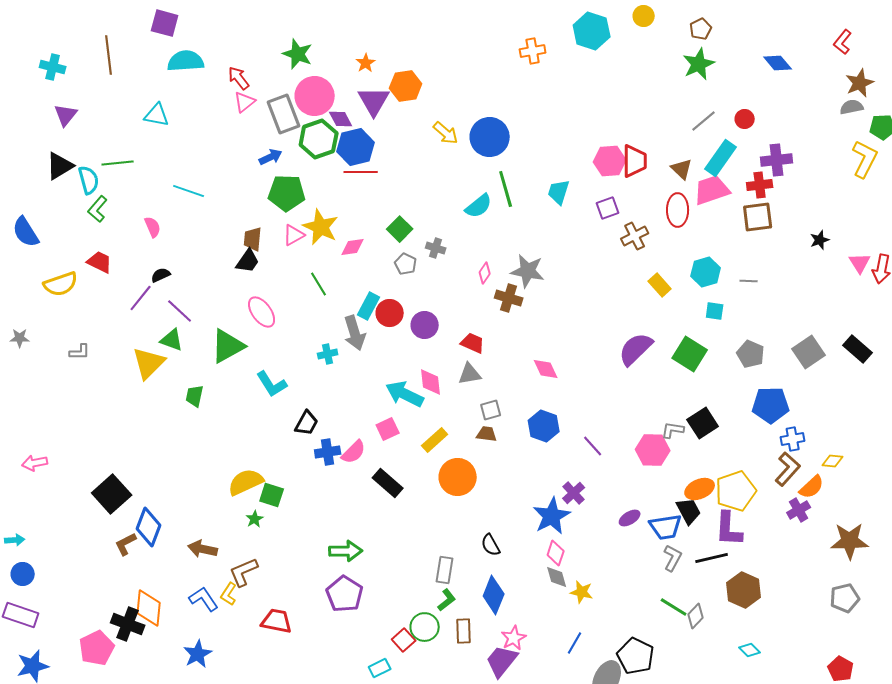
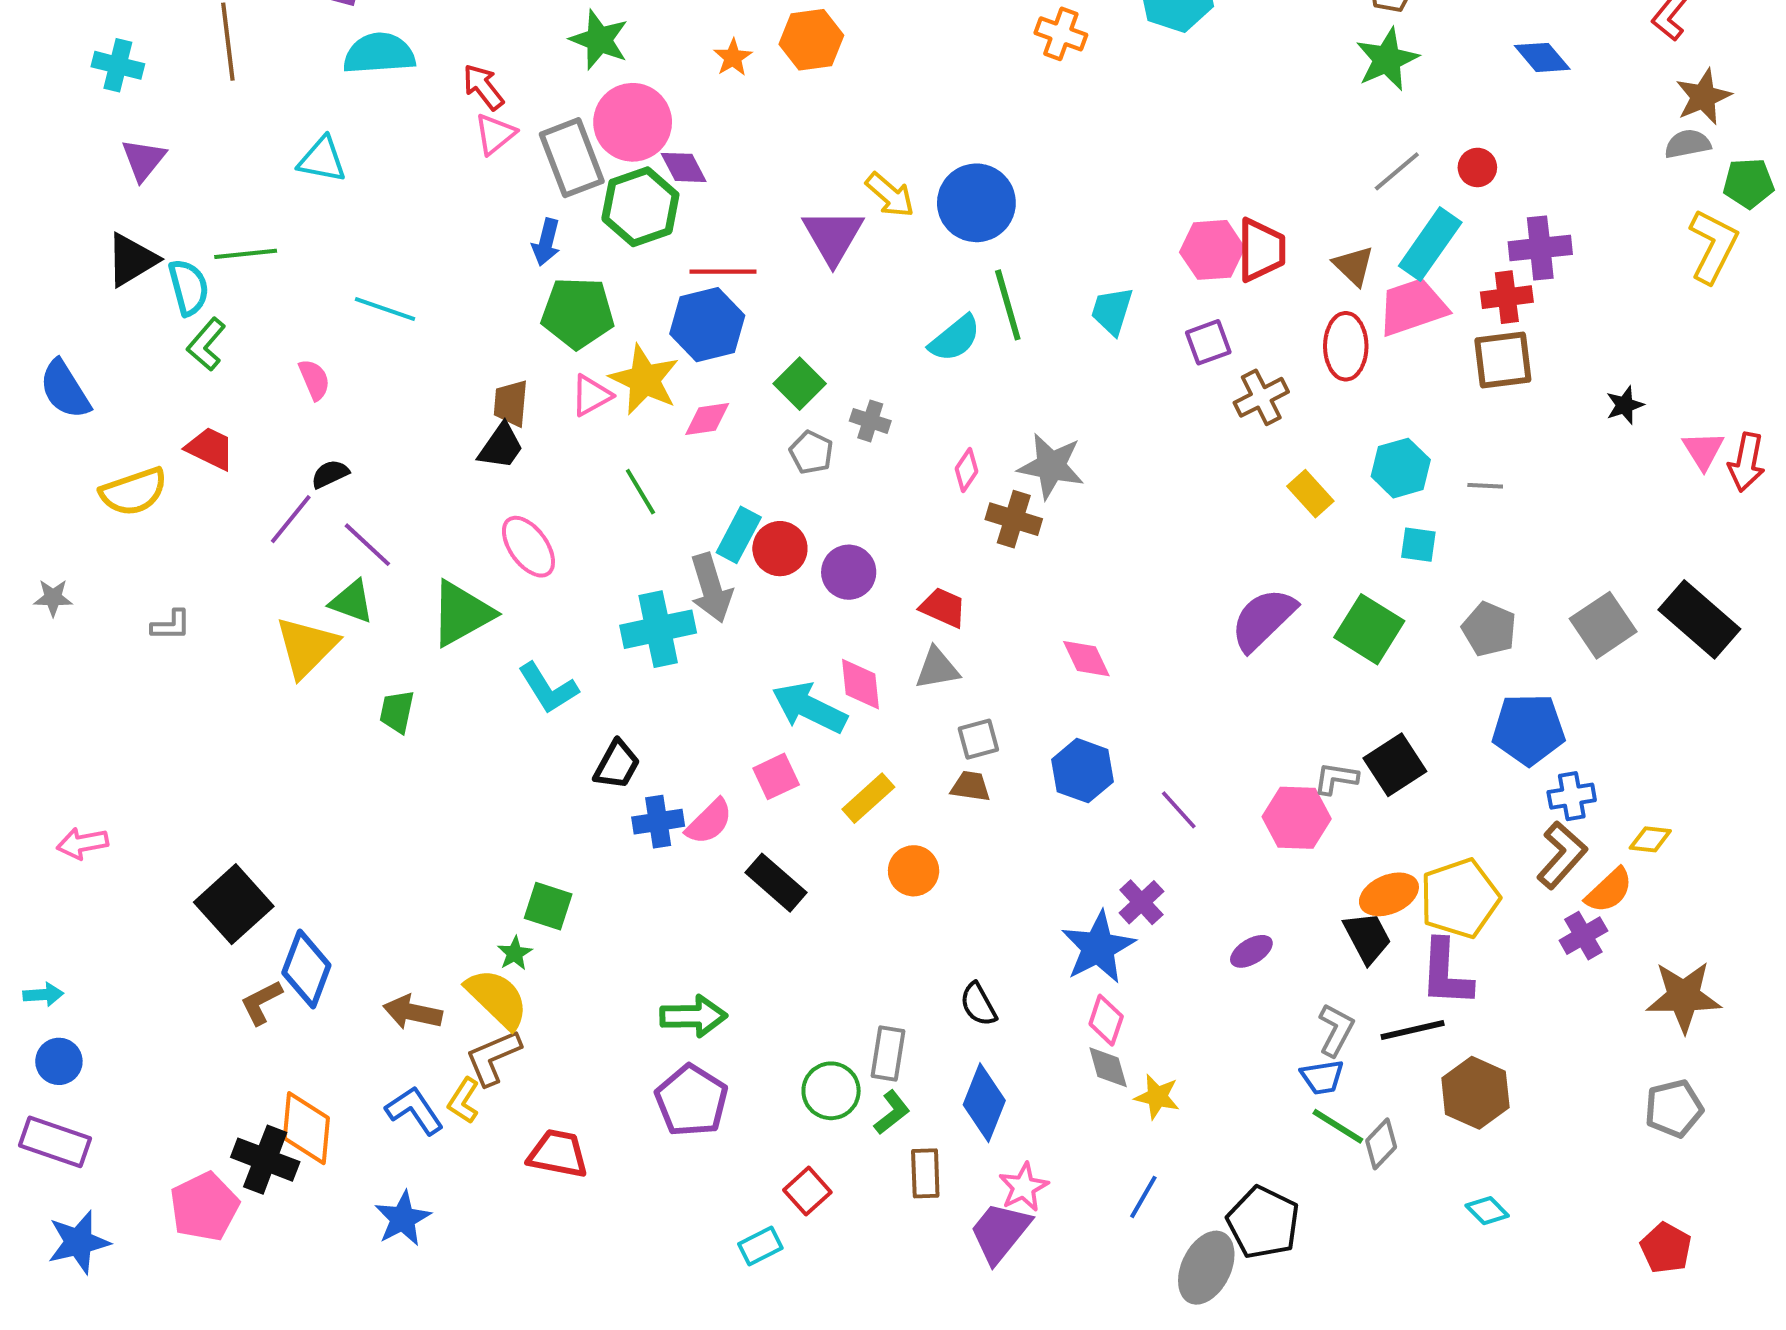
orange cross: (533, 51) -> (1061, 34), turned 30
orange hexagon: (406, 86) -> (811, 40), moved
purple triangle: (374, 101) -> (833, 236), moved
blue hexagon: (356, 147) -> (707, 325), moved
blue arrow: (271, 157) -> (546, 242), turned 130
black rectangle: (858, 349) -> (1699, 619), size x1.4
cyan cross: (328, 354) -> (658, 629), size x1.8
orange circle: (458, 477) -> (914, 871), size x0.7
yellow semicircle: (246, 482) -> (497, 998), moved, turned 69
blue trapezoid: (666, 527) -> (1322, 1077), moved, size x0.7
green circle: (425, 627) -> (831, 1091), moved

